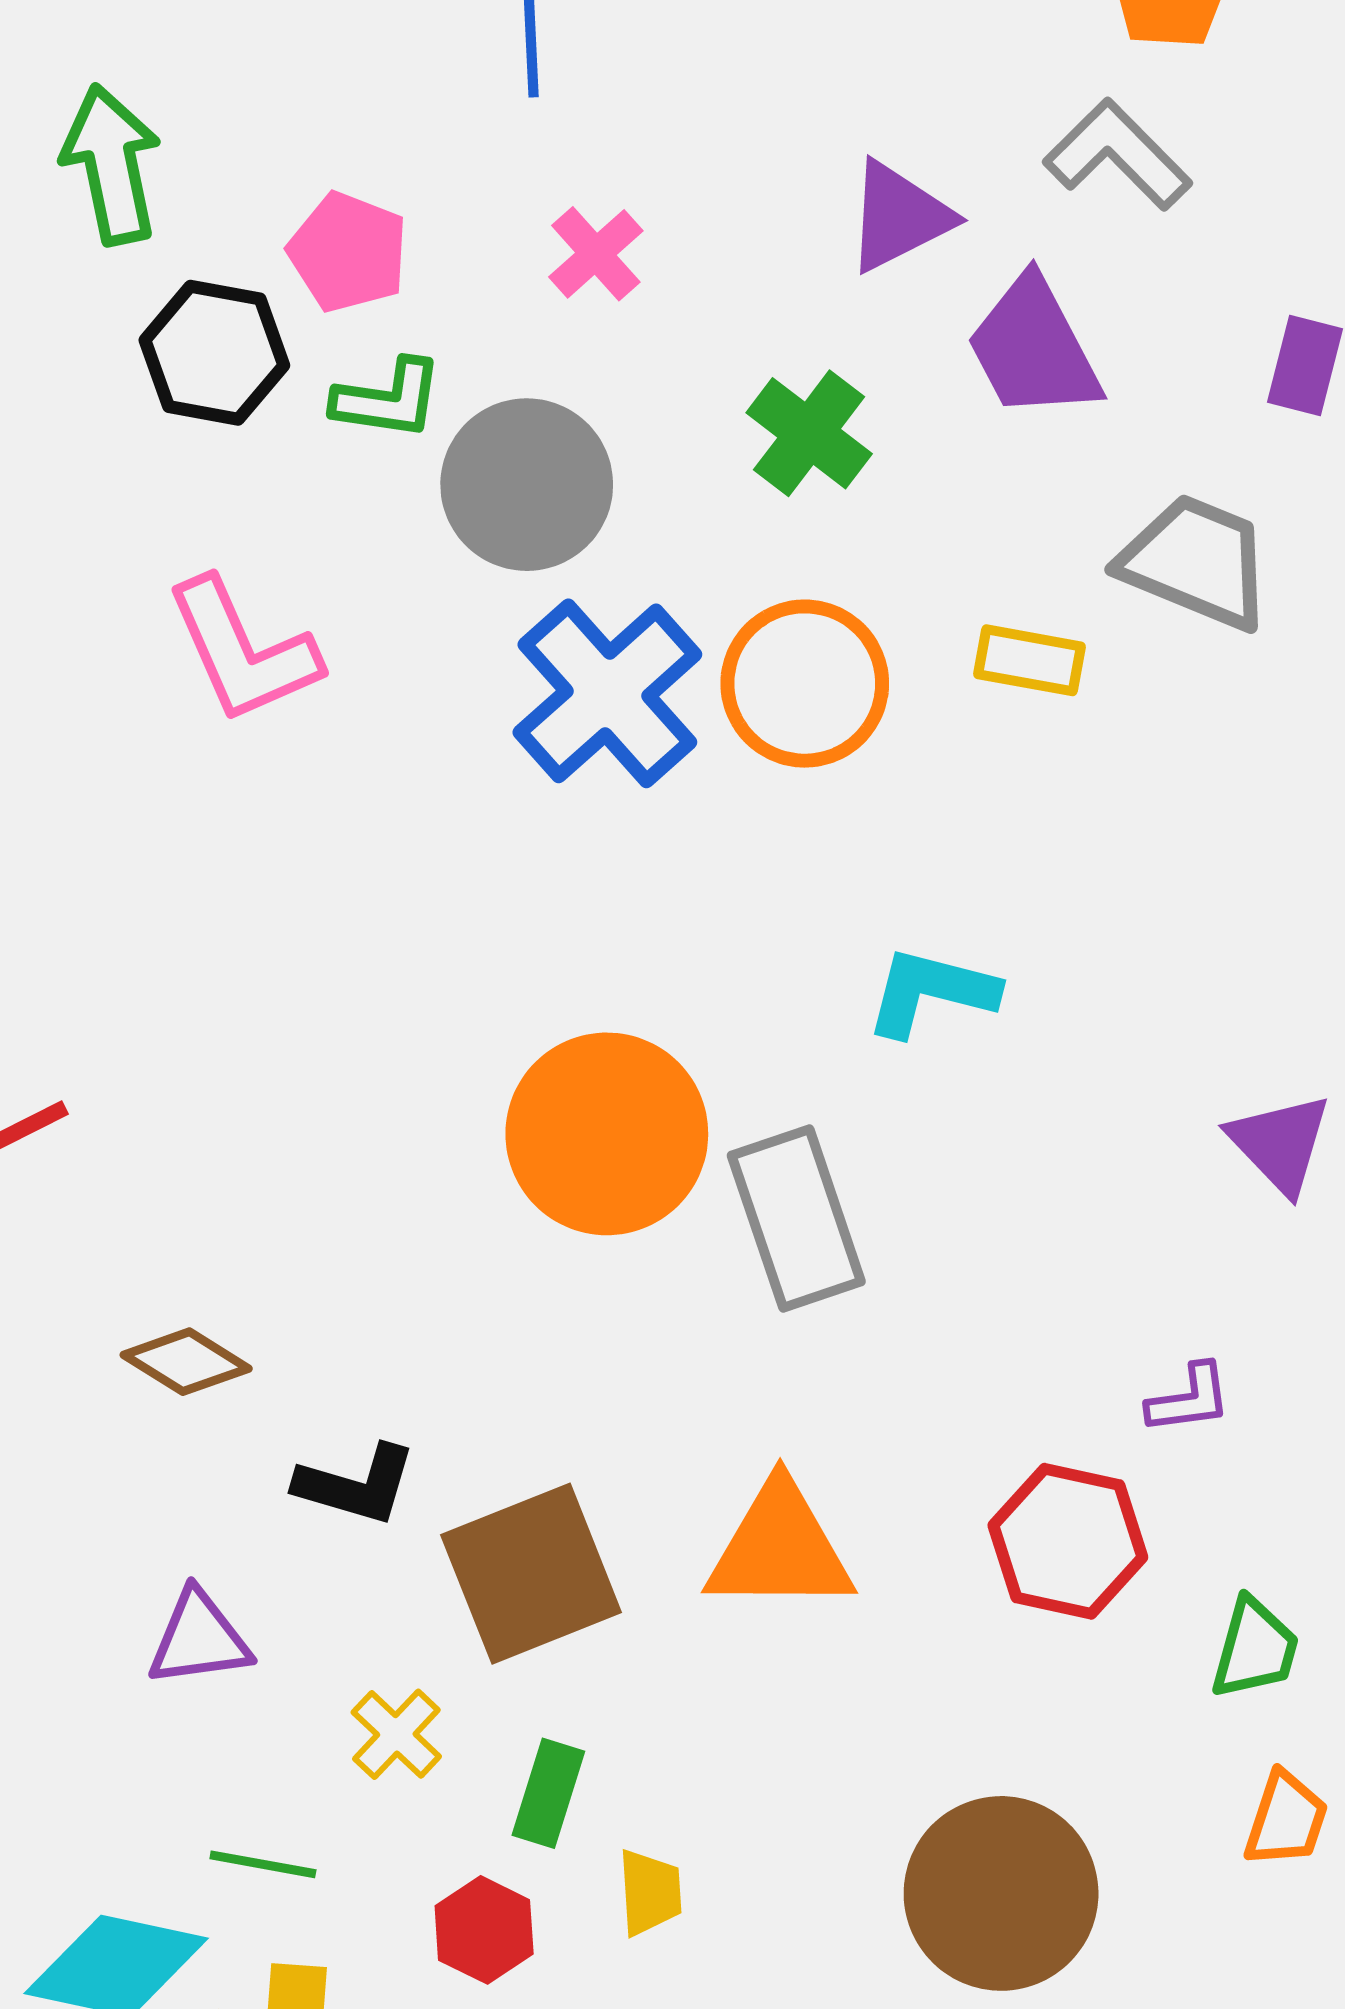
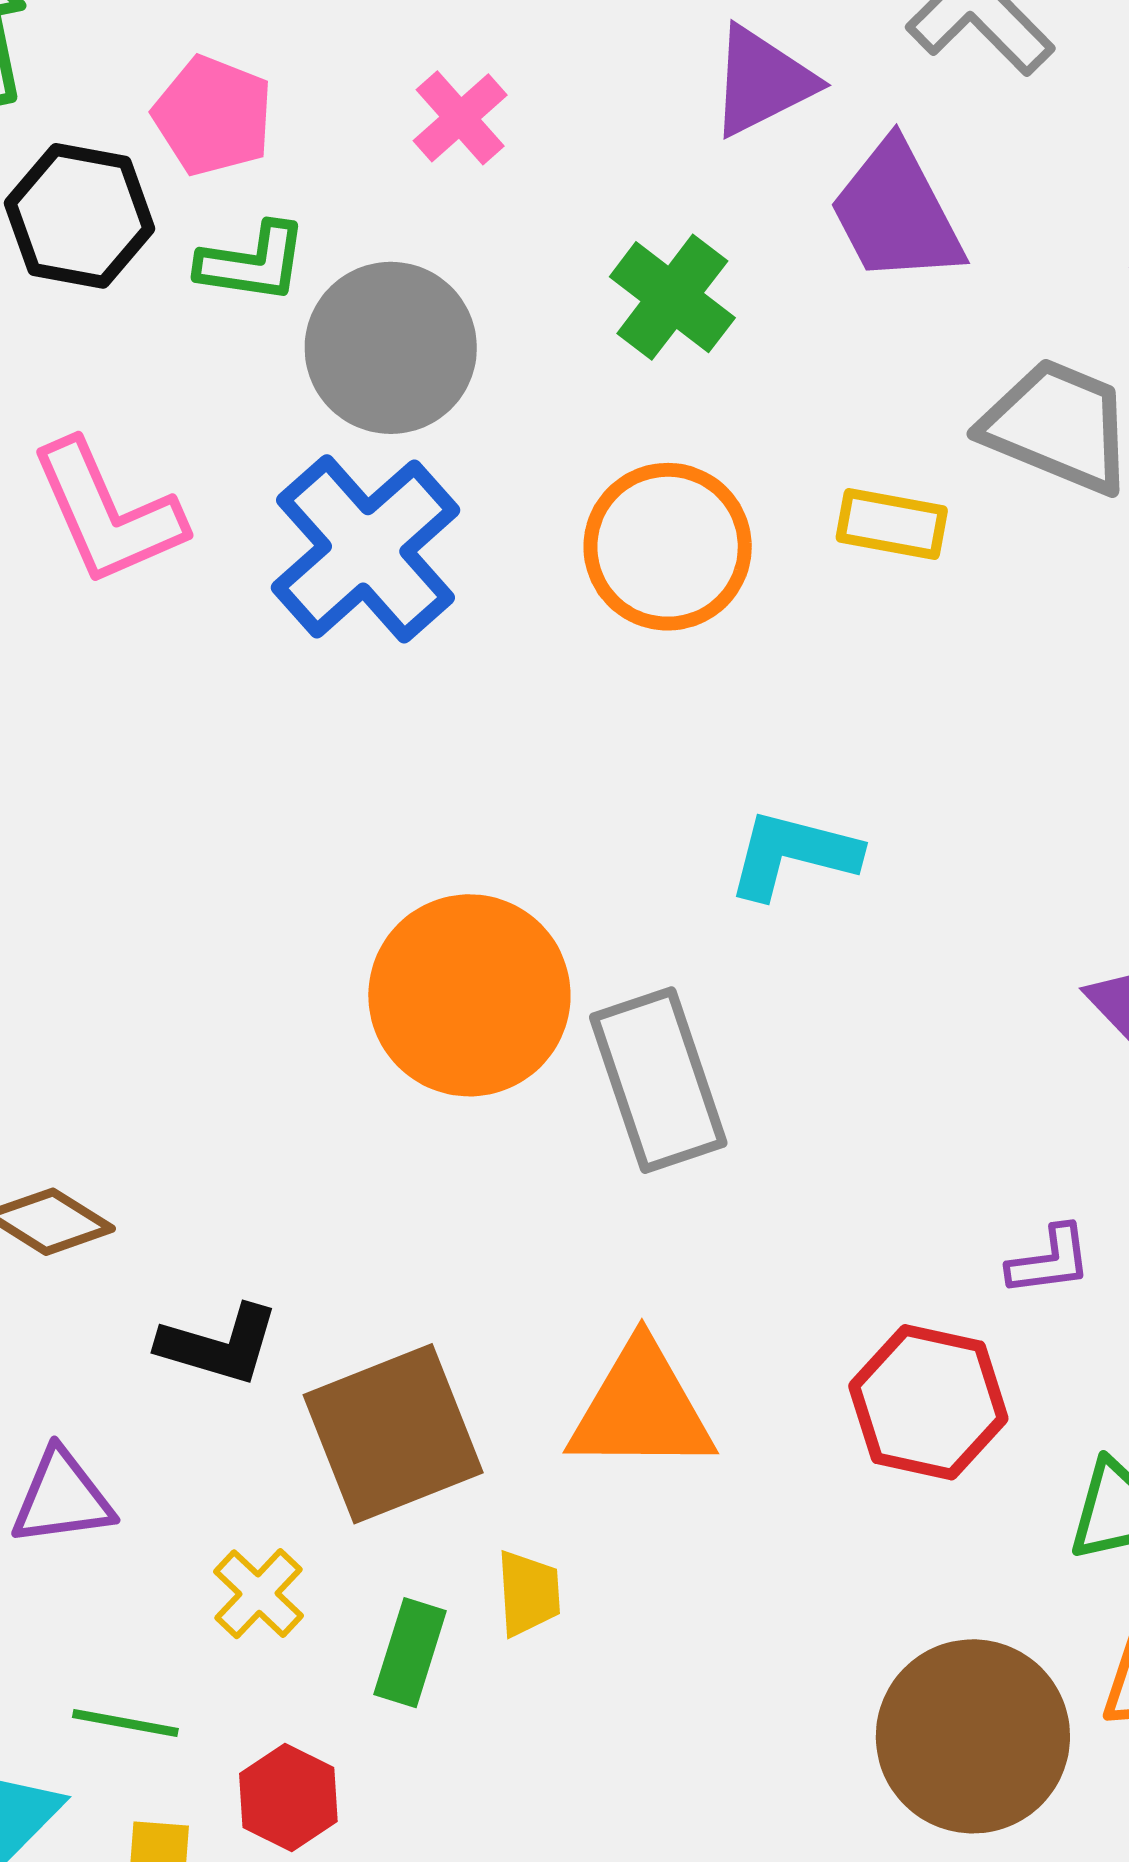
blue cross: (607, 693) -> (366, 549), moved
yellow trapezoid: (650, 1892) -> (529, 1593), moved
brown circle: (1001, 1893) -> (973, 1736), moved
red hexagon: (484, 1930) -> (288, 1797), moved

